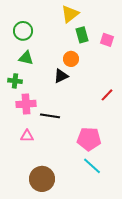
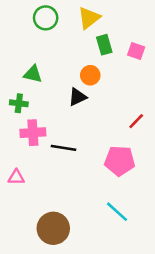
green circle: (23, 31) -> (46, 18), moved
pink triangle: (27, 136) -> (16, 177), moved
pink pentagon: (89, 139) -> (120, 161), moved

